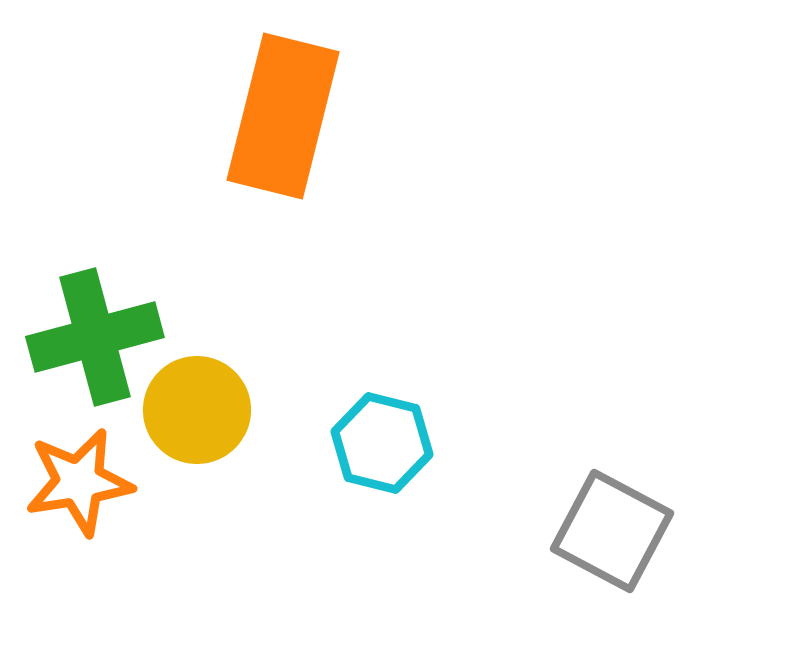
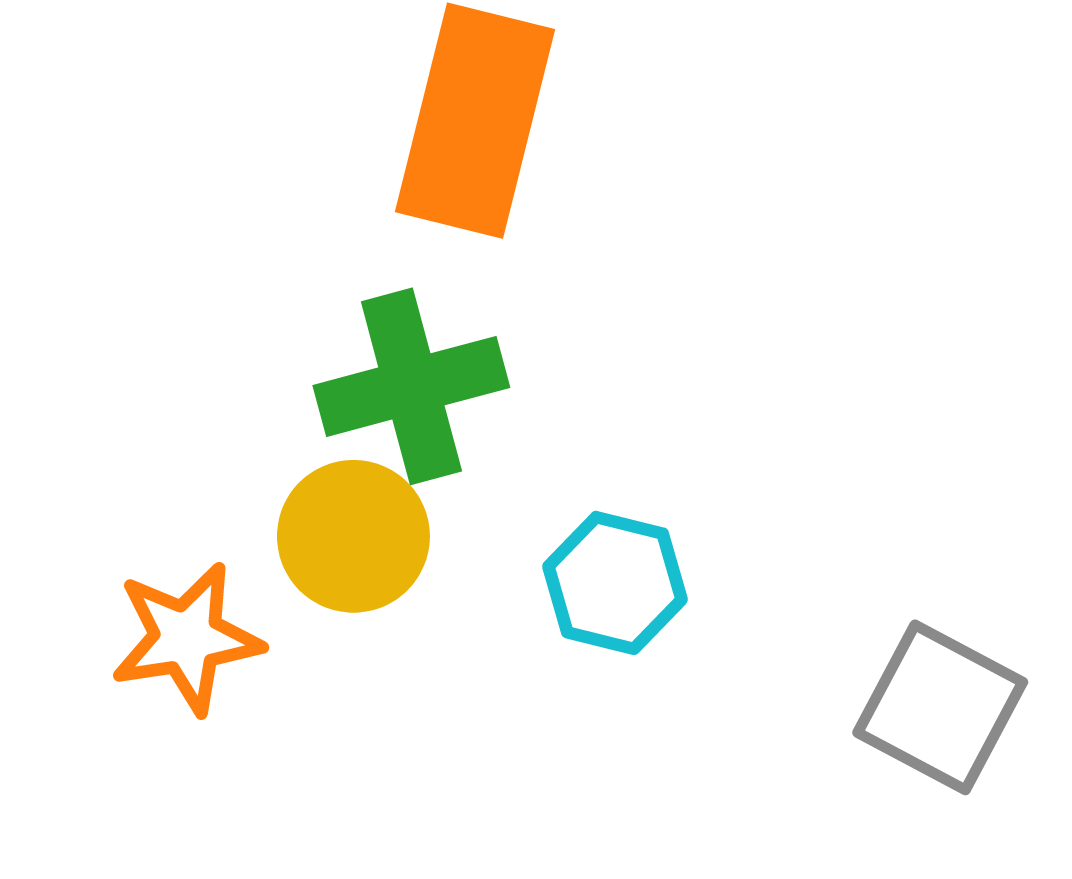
green cross: (95, 337) -> (411, 386), moved

